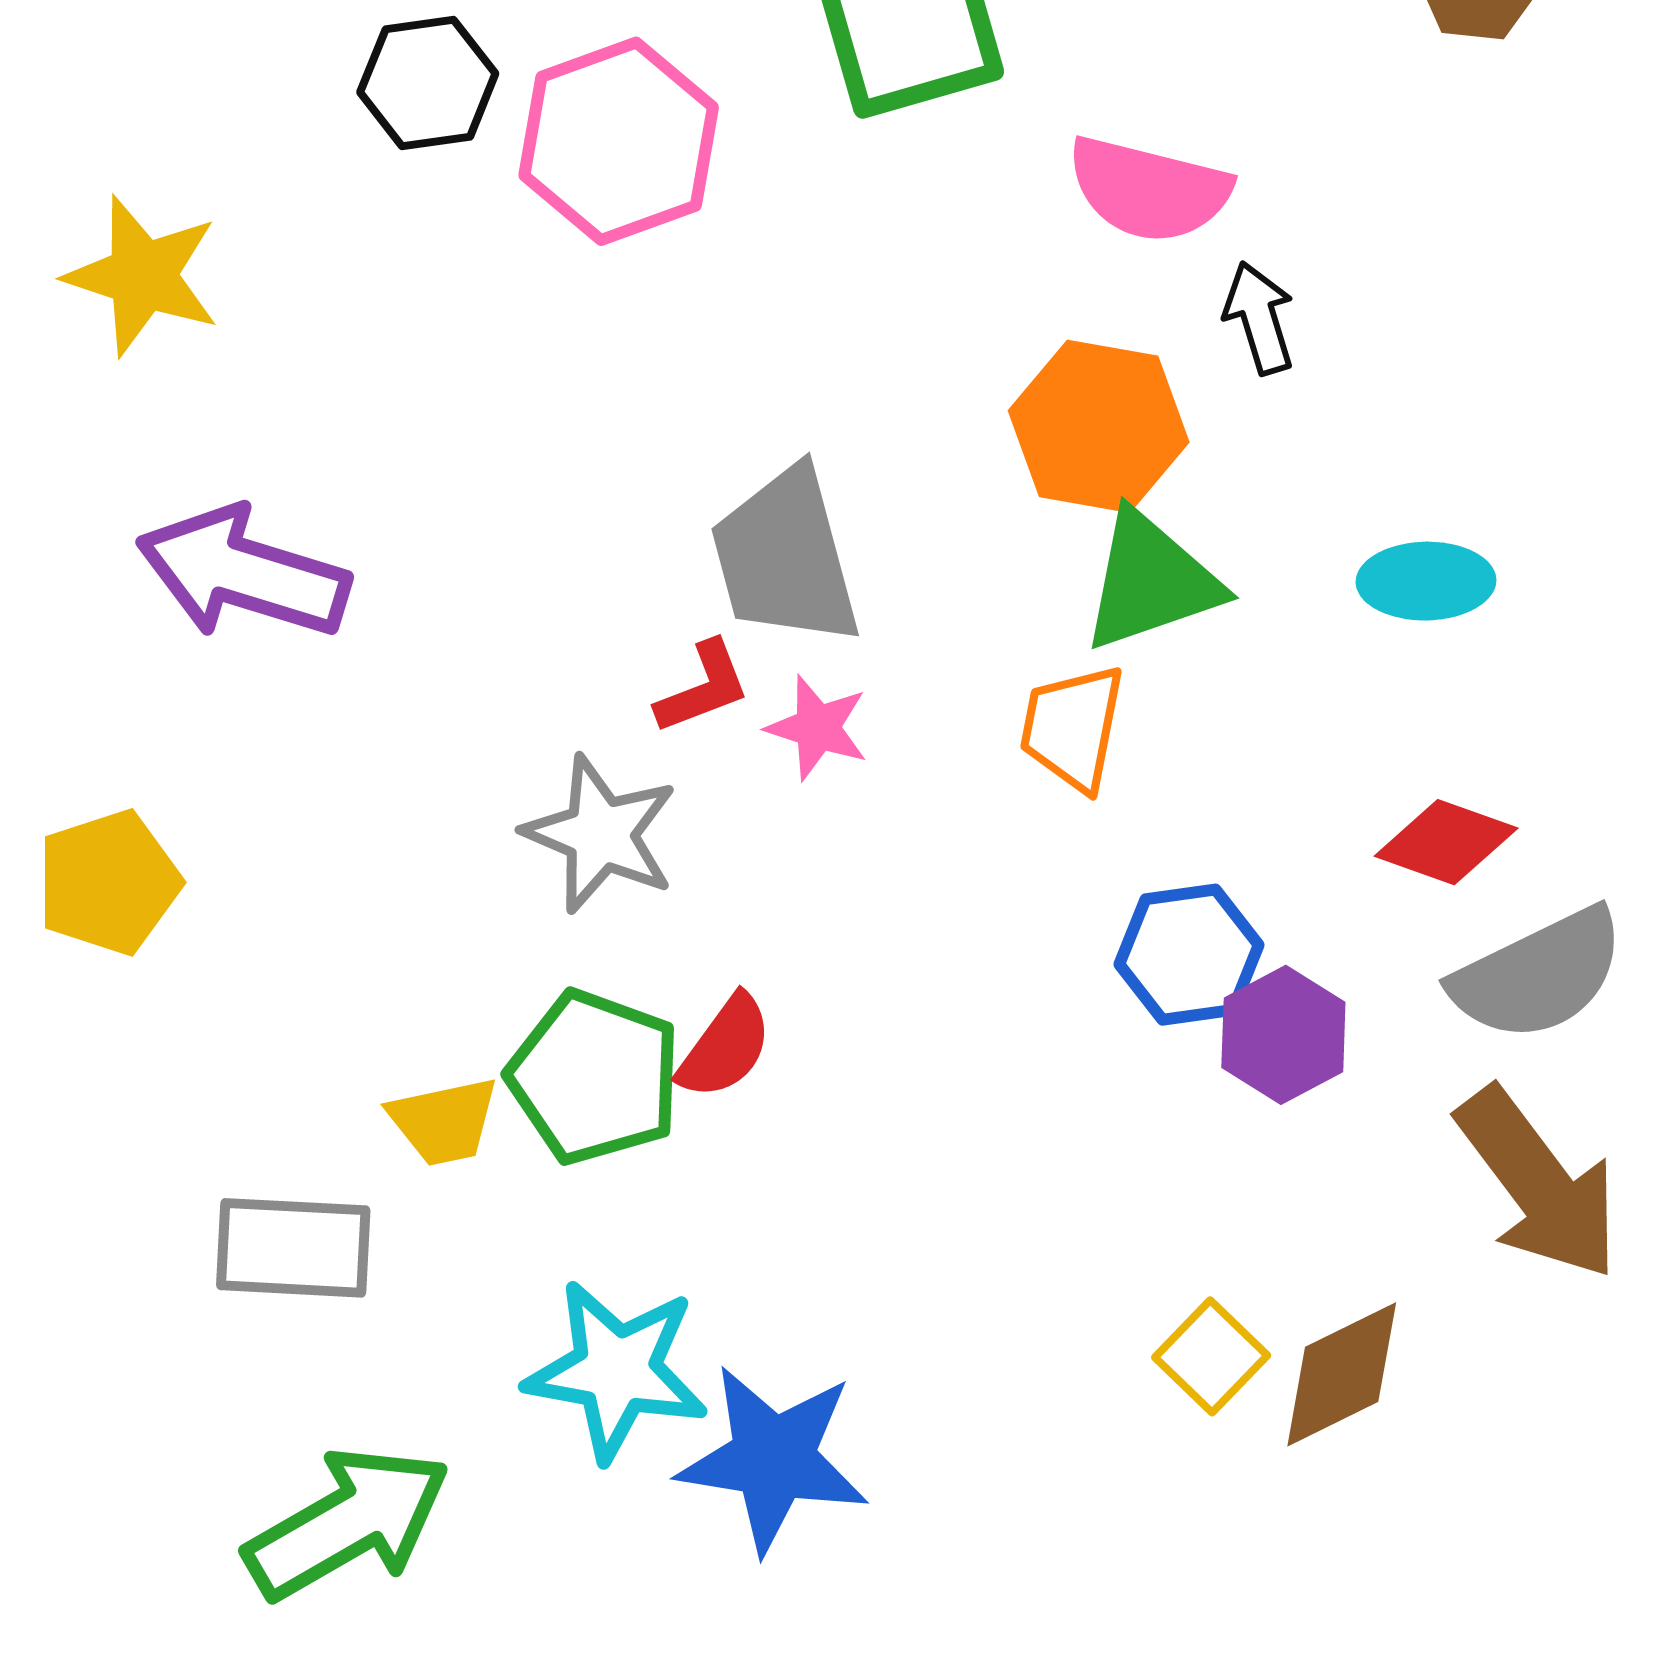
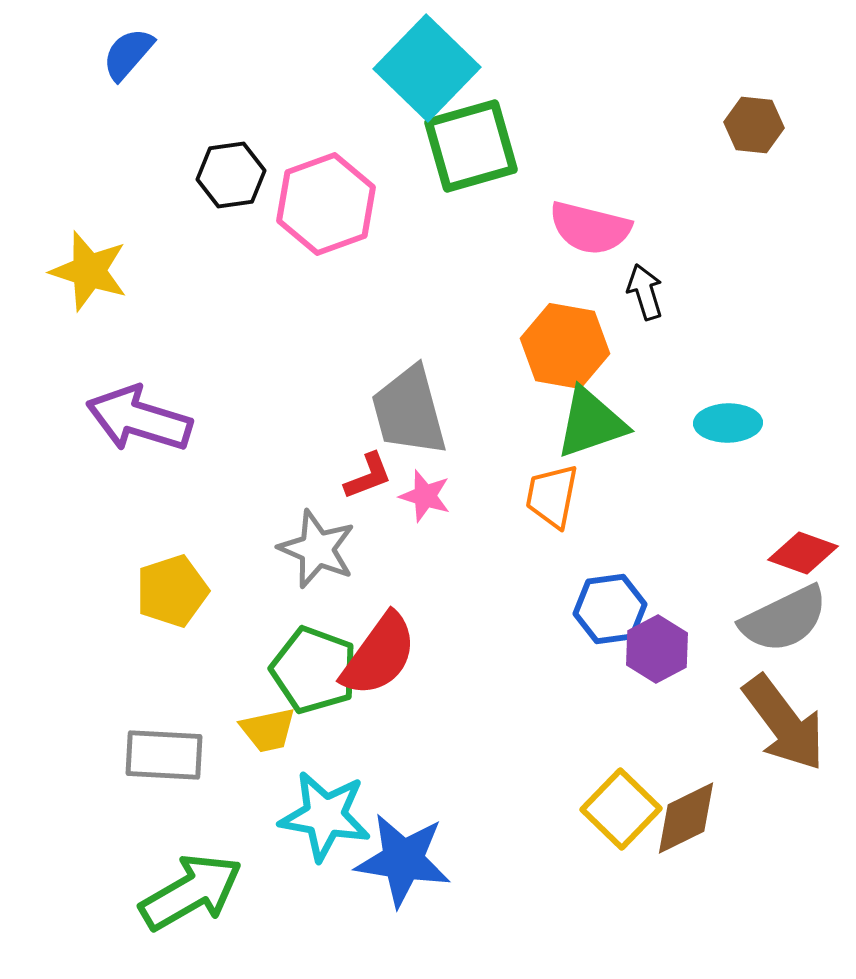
red diamond: (1446, 842) -> (803, 553), moved
yellow pentagon: (108, 882) -> (172, 591), moved
red semicircle: (725, 1047) -> (379, 655), size x1.6
yellow trapezoid: (444, 1121) -> (268, 730), moved
yellow square: (1211, 1356) -> (621, 809), size x1.4

